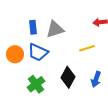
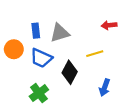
orange circle: (15, 54) -> (14, 49), moved
black diamond: (68, 77) -> (70, 72), moved

